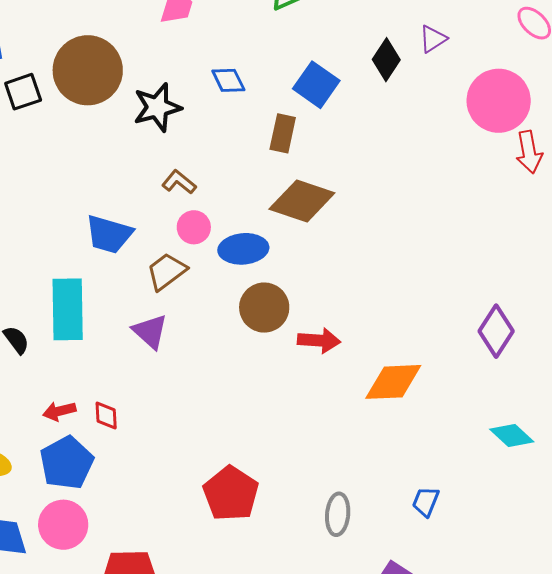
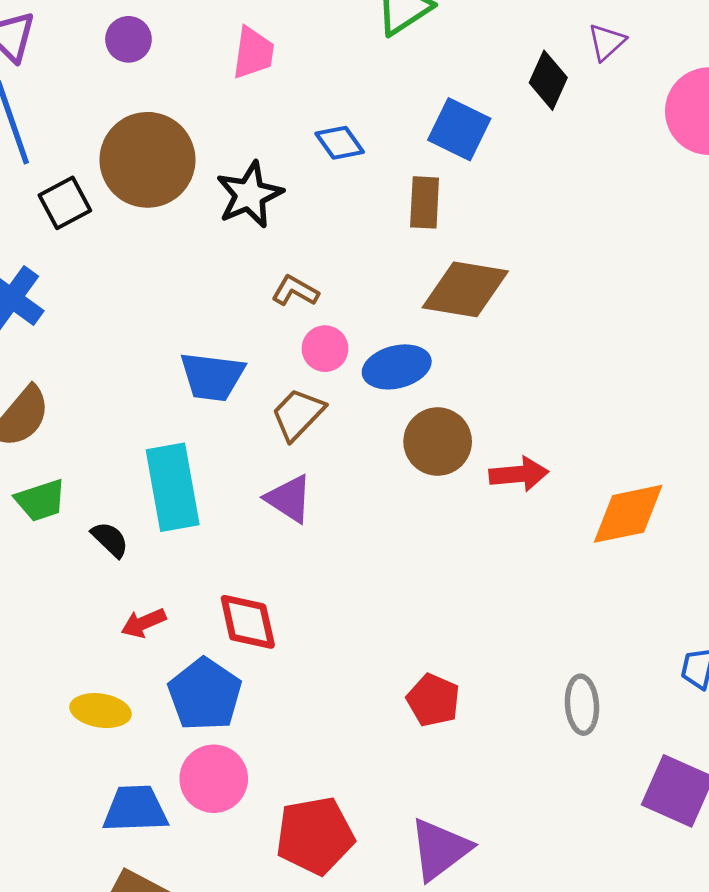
red arrow: (59, 411) -> (144, 623), moved
red diamond: (106, 415) -> (248, 622), size x1.6
red pentagon: (231, 494) -> (433, 700), size x0.7

